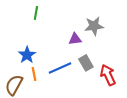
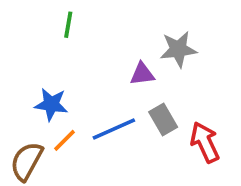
blue star: (27, 55) -> (51, 104), turned -30
orange line: (34, 74) -> (64, 140), turned 56

